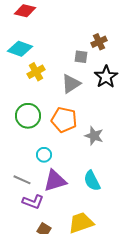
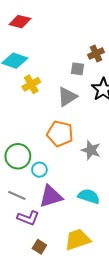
green circle: (28, 116) -> (18, 156), moved
cyan semicircle: (92, 181) -> (89, 196), turned 135

